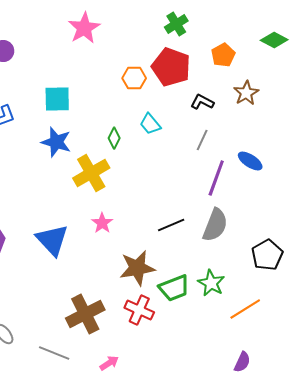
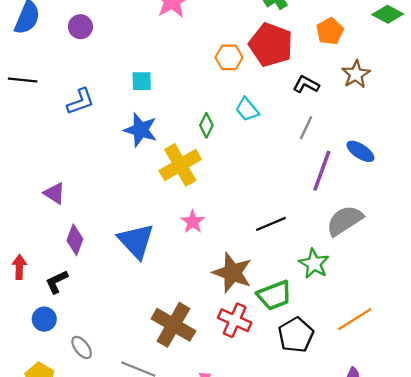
cyan square: (57, 99) -> (142, 81), size x0.7
gray semicircle: (215, 225) -> (345, 221), moved, turned -144
black pentagon: (267, 255) -> (296, 335), moved
brown star: (137, 268) -> (232, 273), turned 30
green star: (211, 283) -> (314, 264), moved
brown cross: (85, 314) -> (173, 325), turned -33

